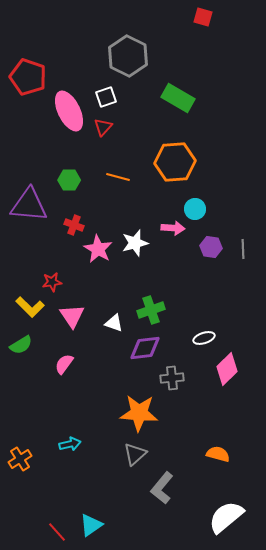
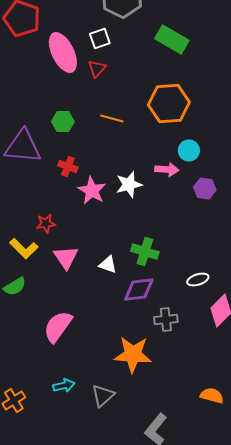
green cross: (151, 310) -> (145, 252), turned 36
pink semicircle: (64, 364) -> (58, 326), moved, size x1.6
gray triangle: (135, 454) -> (103, 396), moved

